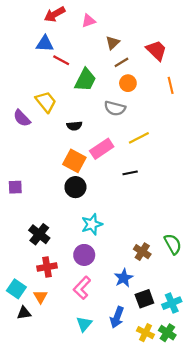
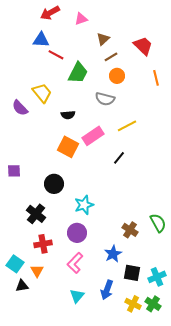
black line: (130, 173) -> (119, 158), turned -40
black circle: (75, 187) -> (54, 184), moved
black square: (144, 299) -> (132, 273), turned 30

